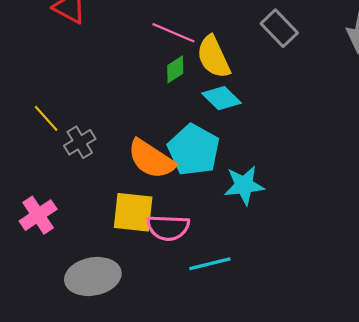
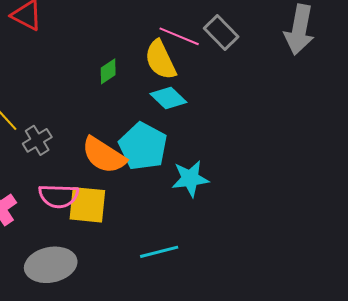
pink line: (173, 33) -> (179, 36), moved
green diamond: (175, 69) -> (108, 71), moved
pink semicircle: (168, 228) -> (59, 196), moved

